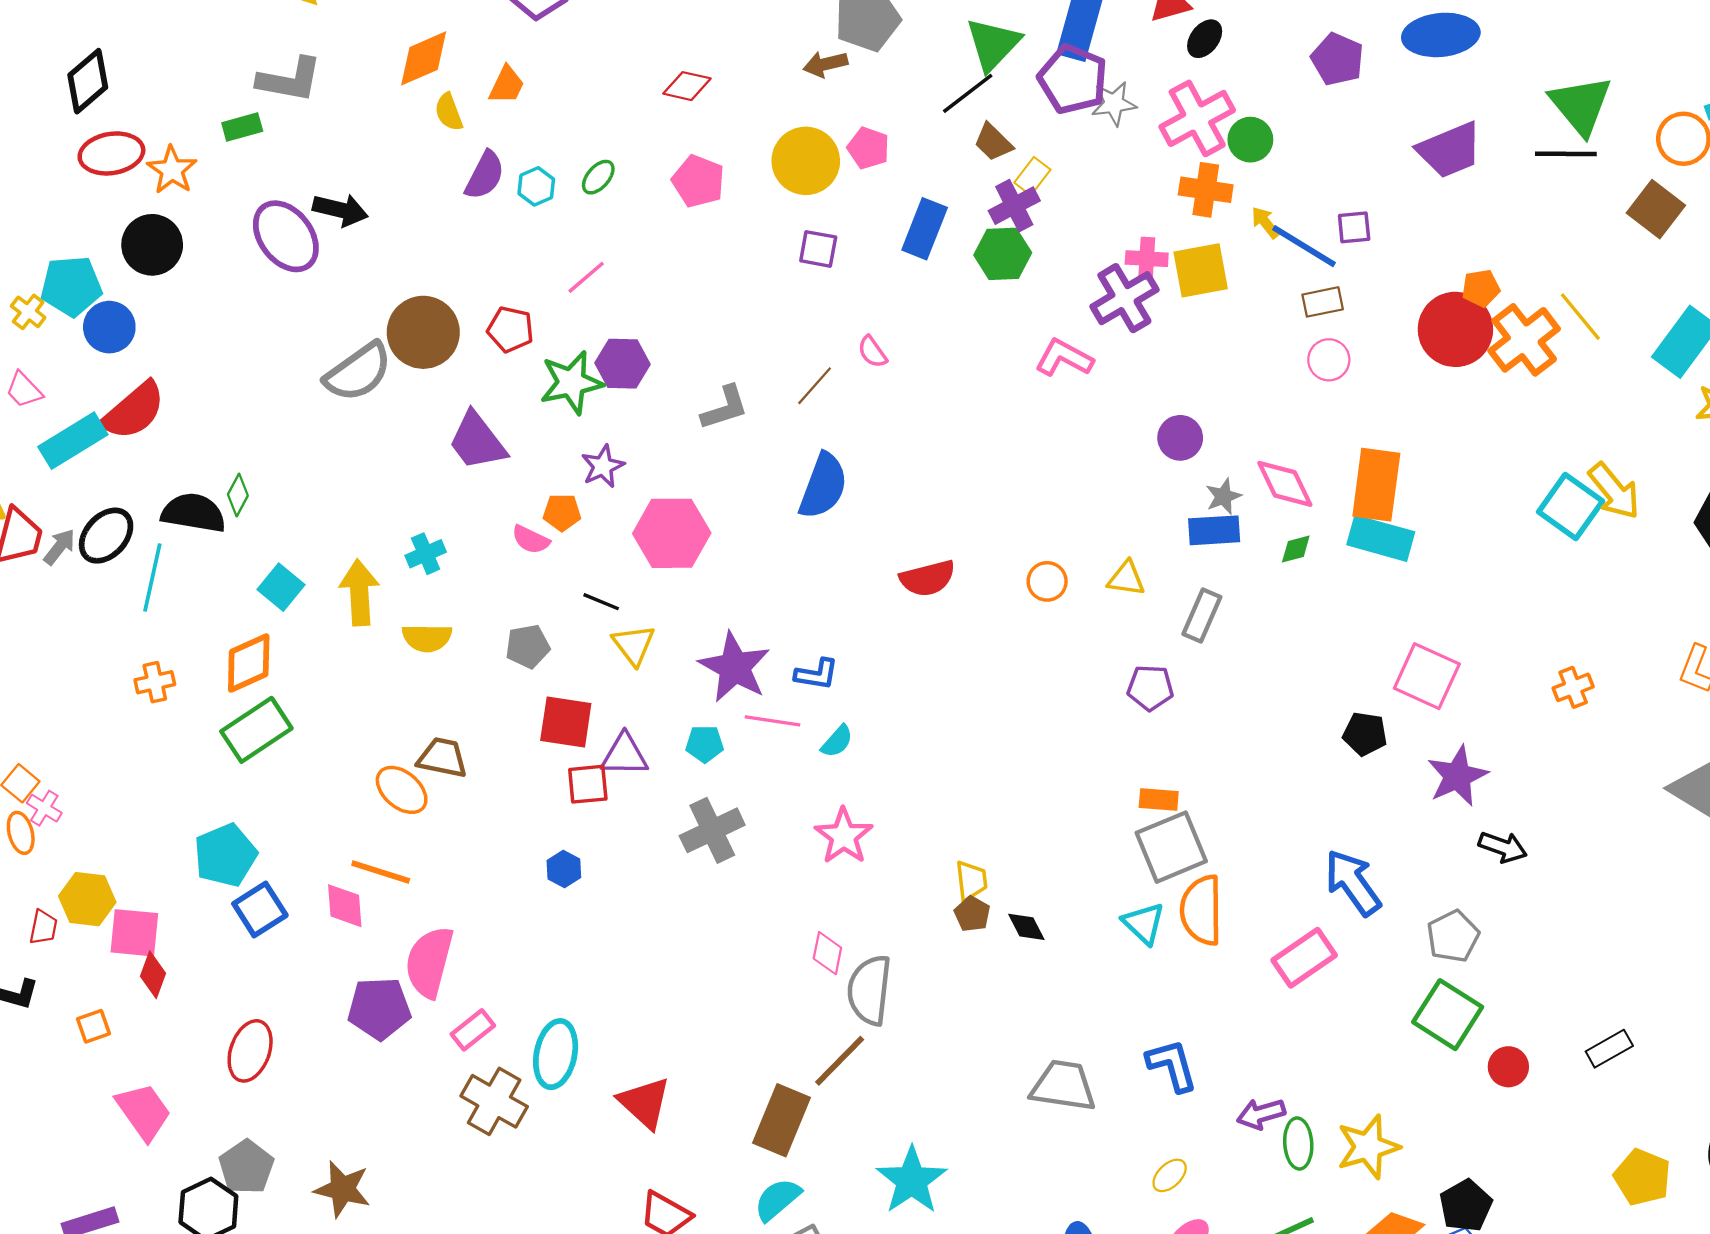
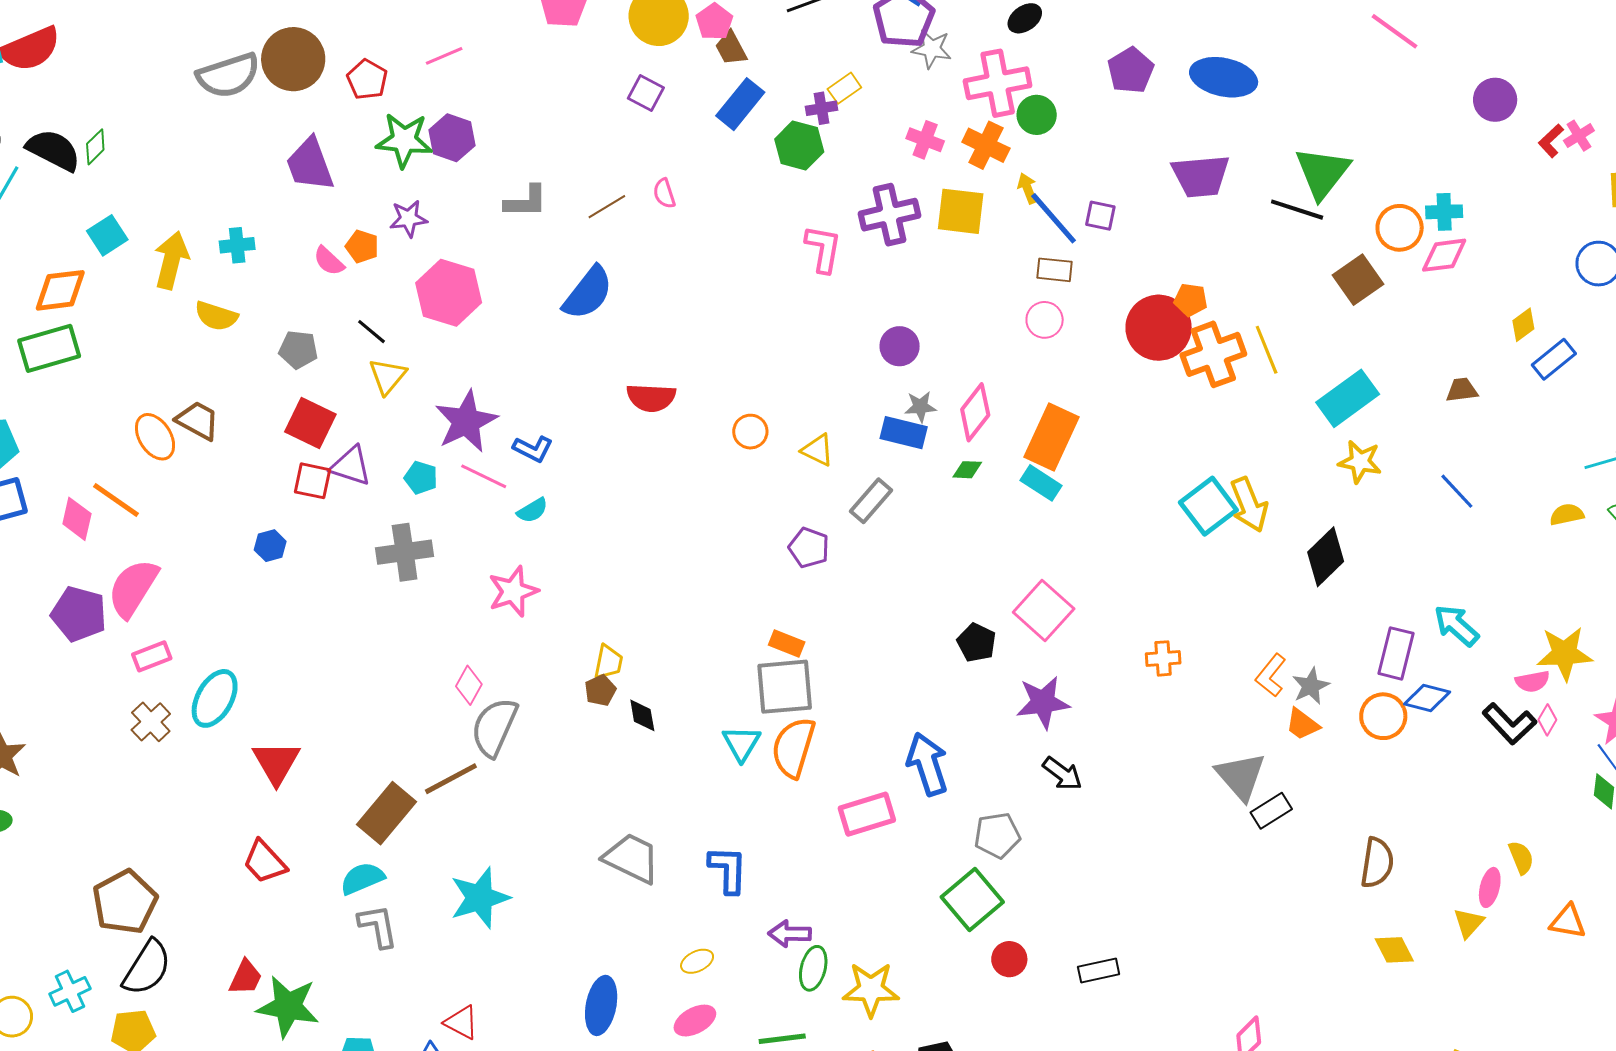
brown trapezoid: (993, 142) -> (731, 48), moved
purple cross: (1014, 206) -> (821, 108), size x0.7
pink cross: (1147, 259) -> (925, 140), moved
pink L-shape: (1064, 358) -> (823, 249), turned 54
pink diamond: (1285, 484) -> (975, 412), turned 46
cyan rectangle: (1381, 538) -> (1041, 483), size x0.7
brown cross: (494, 1101) -> (151, 722), size x0.7

